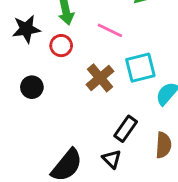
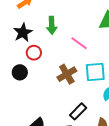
black star: (26, 29) -> (23, 32), turned -30
red circle: (61, 46) -> (34, 53), moved

